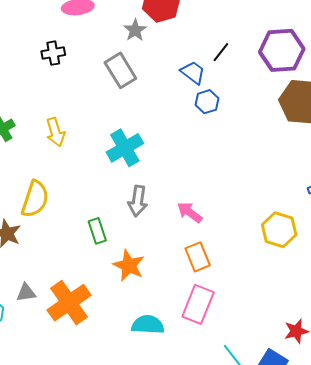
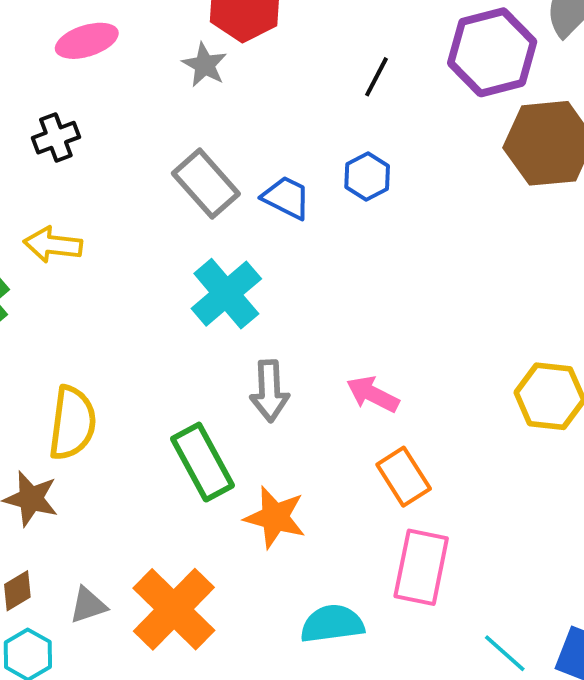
gray rectangle: (120, 70) -> (206, 184), moved
blue trapezoid: (193, 72) -> (286, 198), moved
yellow arrow: (55, 132) -> (53, 245), moved, turned 124
green rectangle: (97, 231) -> (202, 462), size x1.5

